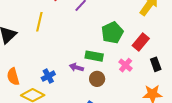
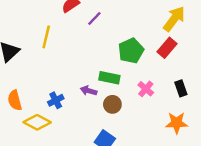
red rectangle: (141, 42) -> (167, 48), moved

